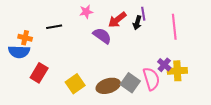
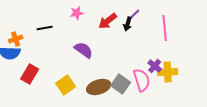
purple line: (143, 14) -> (134, 15), turned 56
purple semicircle: (102, 36) -> (84, 50), moved
orange cross: (25, 38) -> (16, 39), turned -32

